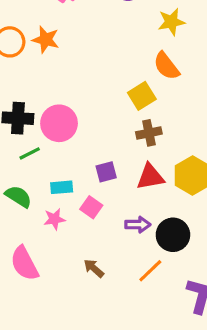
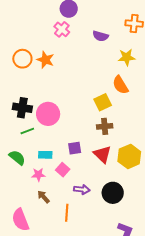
red triangle: (150, 177) -> (102, 154), turned 48
purple arrow: (138, 225) -> (82, 189), moved
pink semicircle: (24, 263) -> (20, 220), moved
brown arrow: (94, 268) -> (43, 197), moved
orange line: (150, 271) -> (67, 213), moved, turned -48

